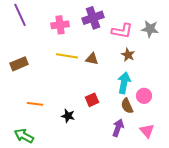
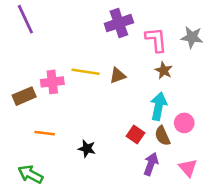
pink cross: (60, 25) -> (52, 82), moved
pink L-shape: (122, 31) -> (156, 40), turned -105
brown triangle: (92, 59) -> (118, 76), turned -32
brown rectangle: (19, 64) -> (24, 96), moved
red square: (92, 100) -> (136, 134), moved, turned -32

